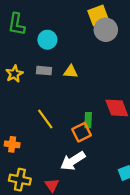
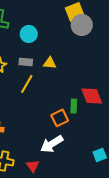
yellow line: (45, 119) -> (27, 84), moved, turned 66
green rectangle: (88, 120) -> (74, 106), moved

